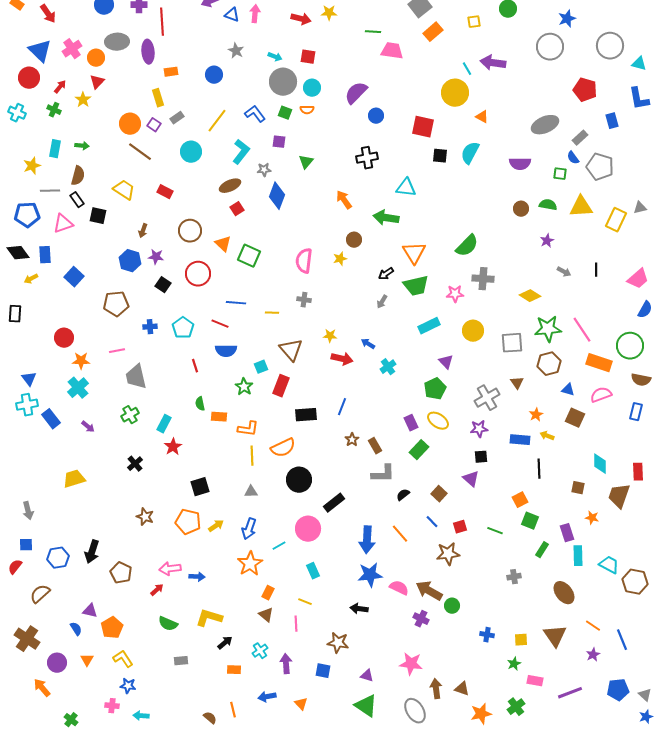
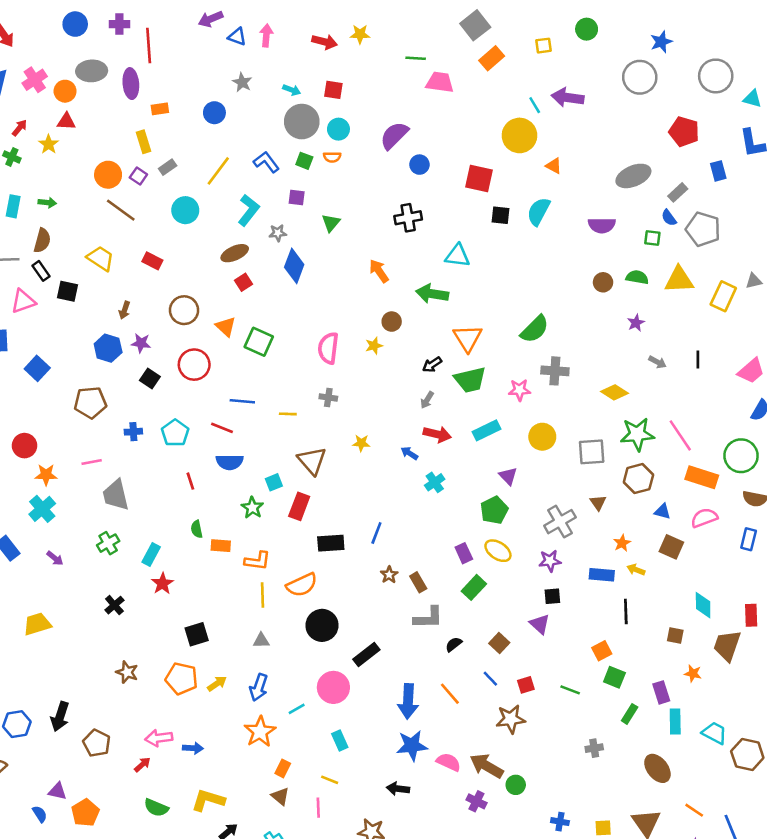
red triangle: (97, 82) -> (66, 122), turned 49
red arrow: (342, 359) -> (437, 434), moved

